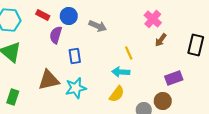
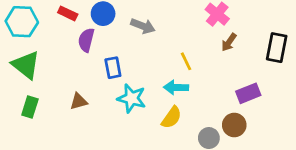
brown triangle: (49, 80) -> (79, 101), size x0.6
cyan star: (76, 88) -> (132, 98), moved, turned 30
green rectangle: (13, 97) -> (30, 107), moved

